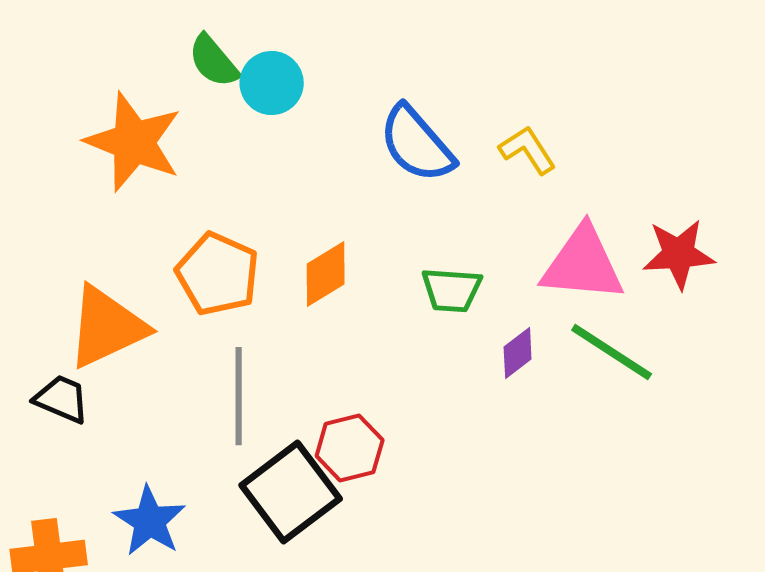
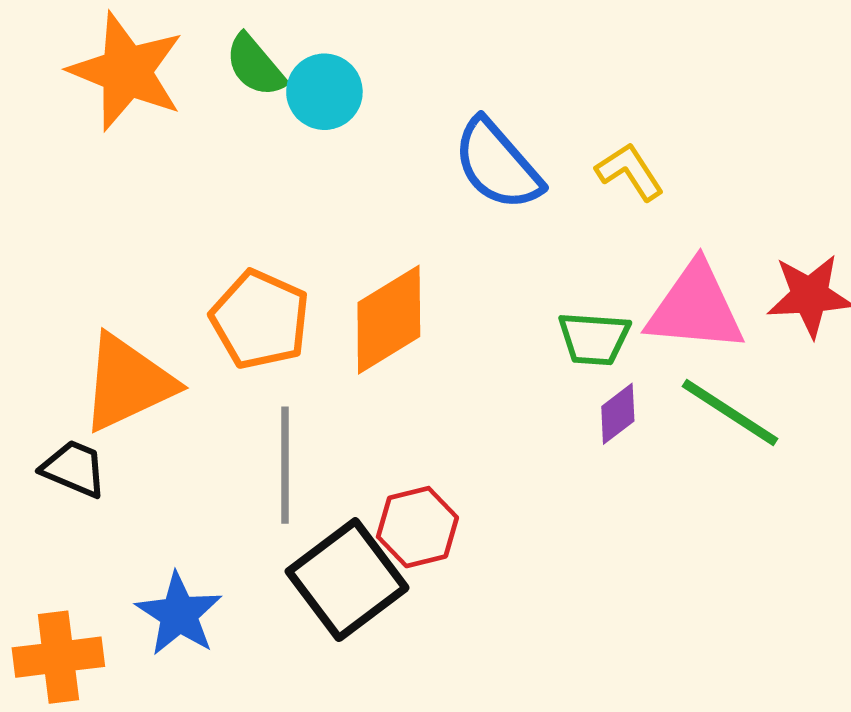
orange star: (134, 142) -> (126, 71), moved
orange diamond: (326, 274) -> (389, 320), size x1.4
green trapezoid: (452, 290) -> (594, 339), moved

